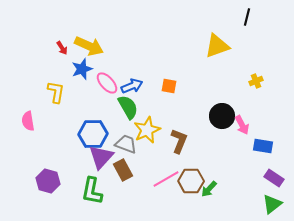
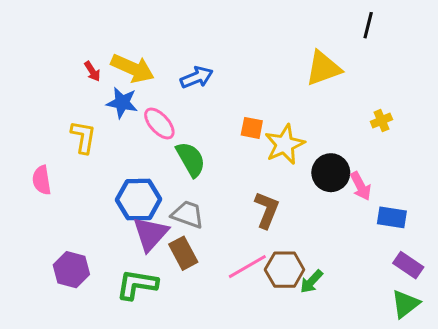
blue star: (82, 69) -> (122, 103), turned 30
blue arrow: (132, 86) -> (197, 77), moved
yellow star: (147, 130) -> (285, 144), moved
green L-shape: (92, 191) -> (137, 284), turned 88

